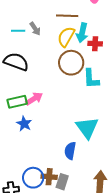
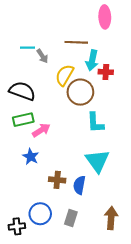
cyan line: (18, 31) -> (28, 48), moved
yellow semicircle: (66, 37) -> (65, 75), moved
cyan L-shape: (91, 79) -> (95, 123), moved
green rectangle: (17, 102) -> (23, 120), moved
brown cross: (49, 177) -> (57, 180), moved

